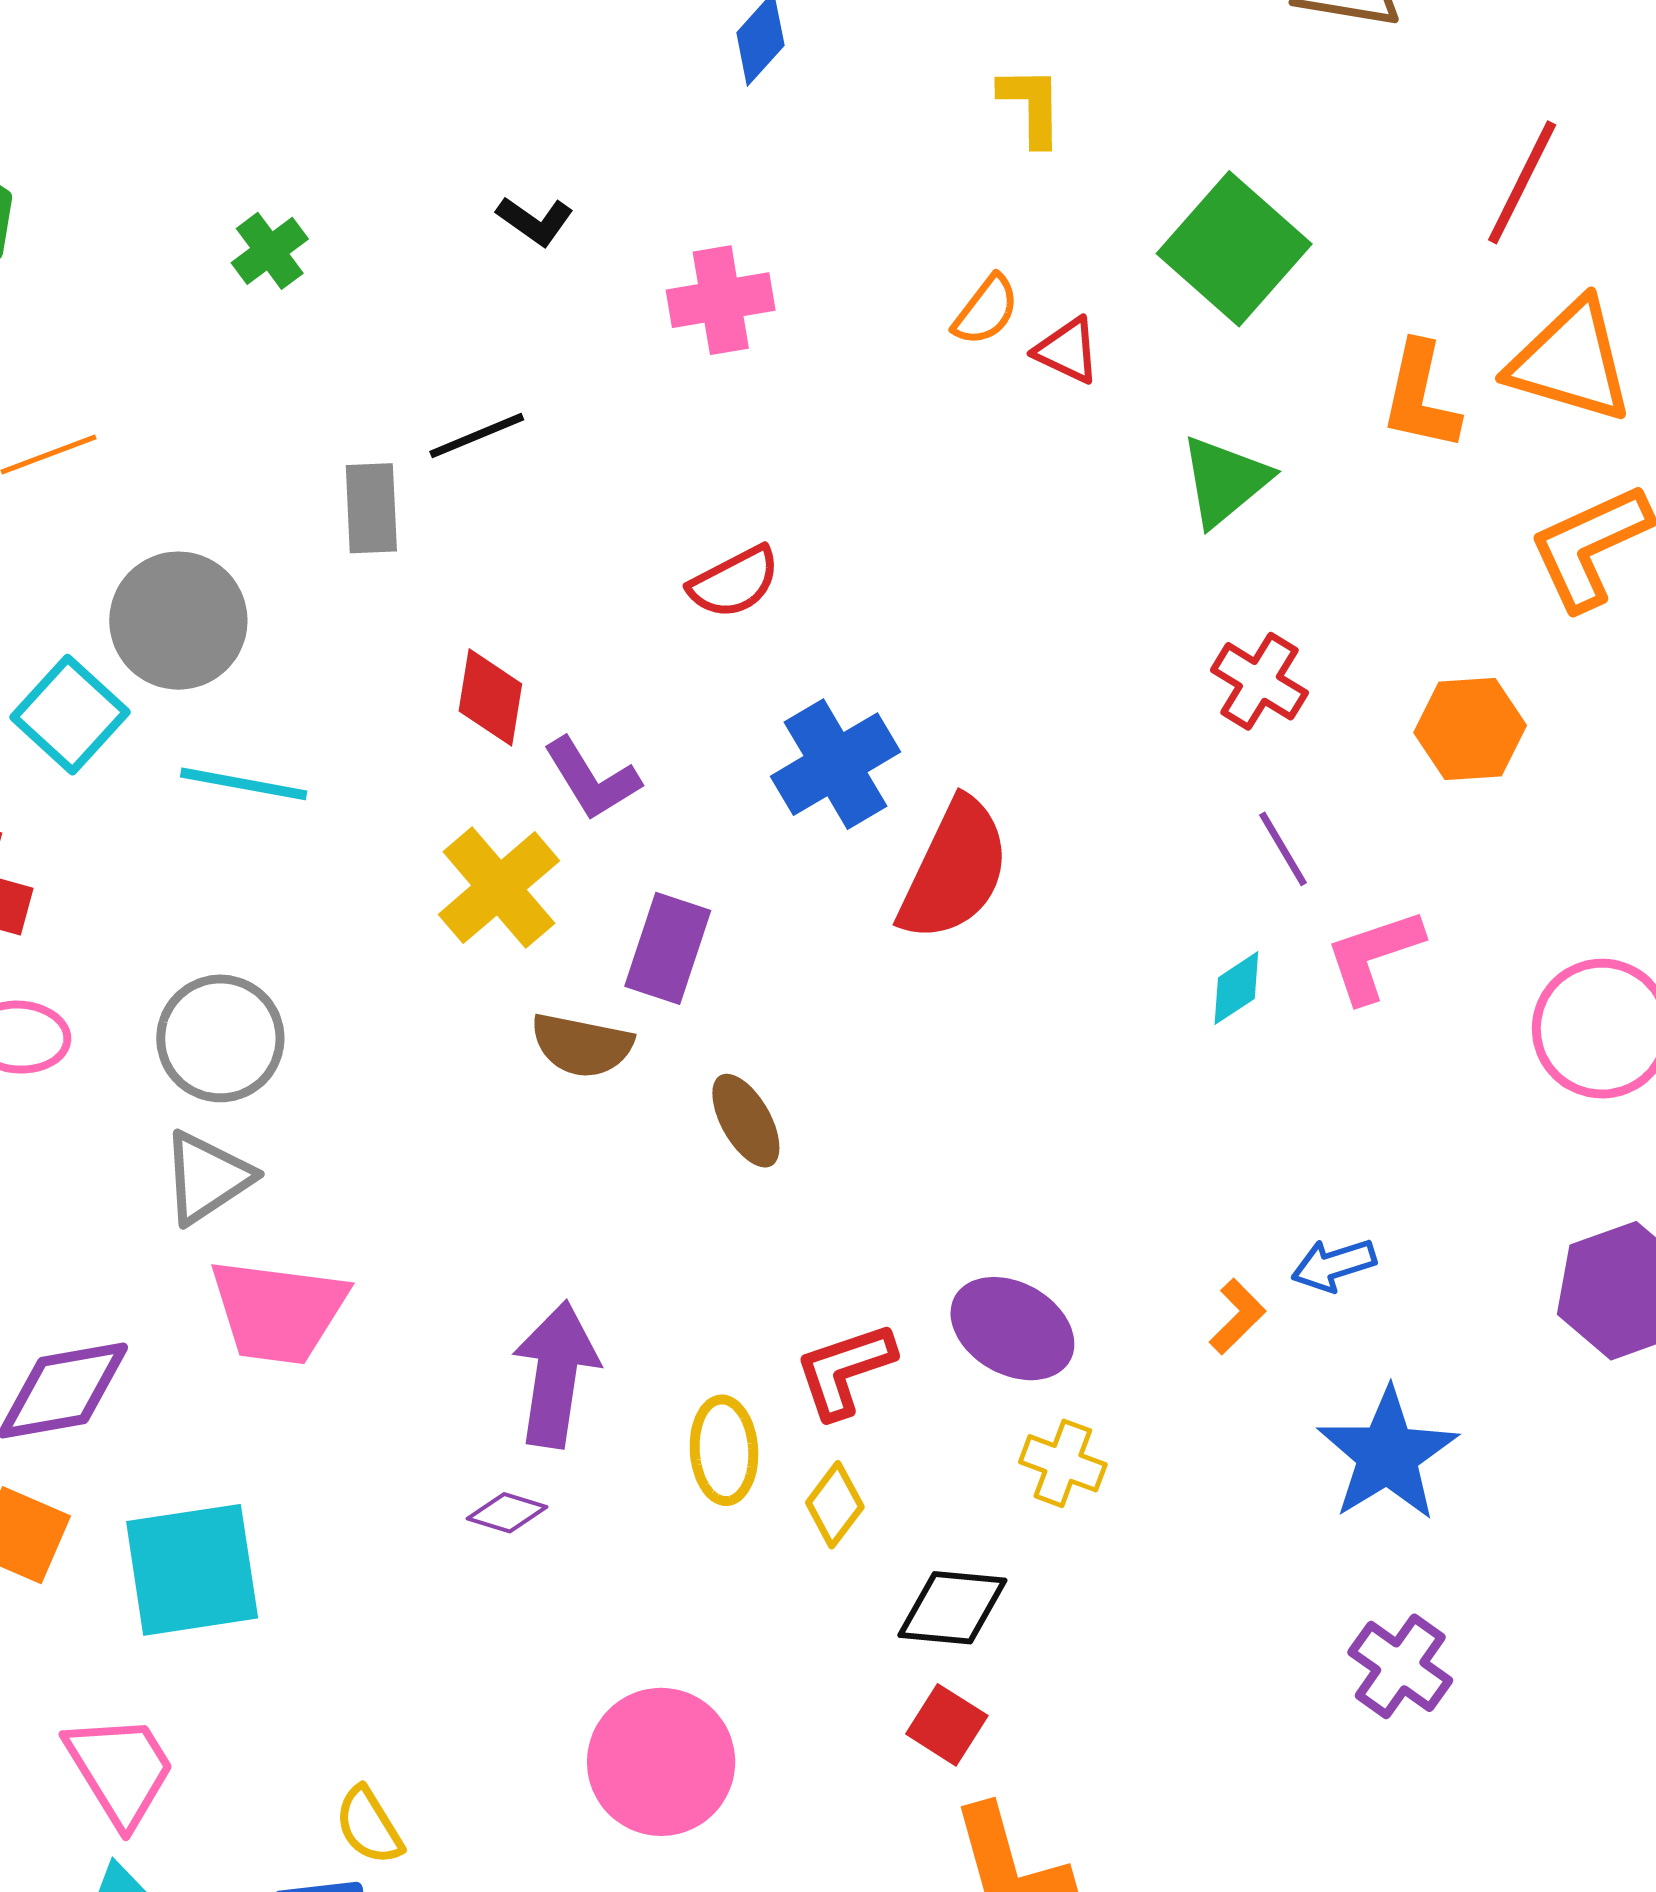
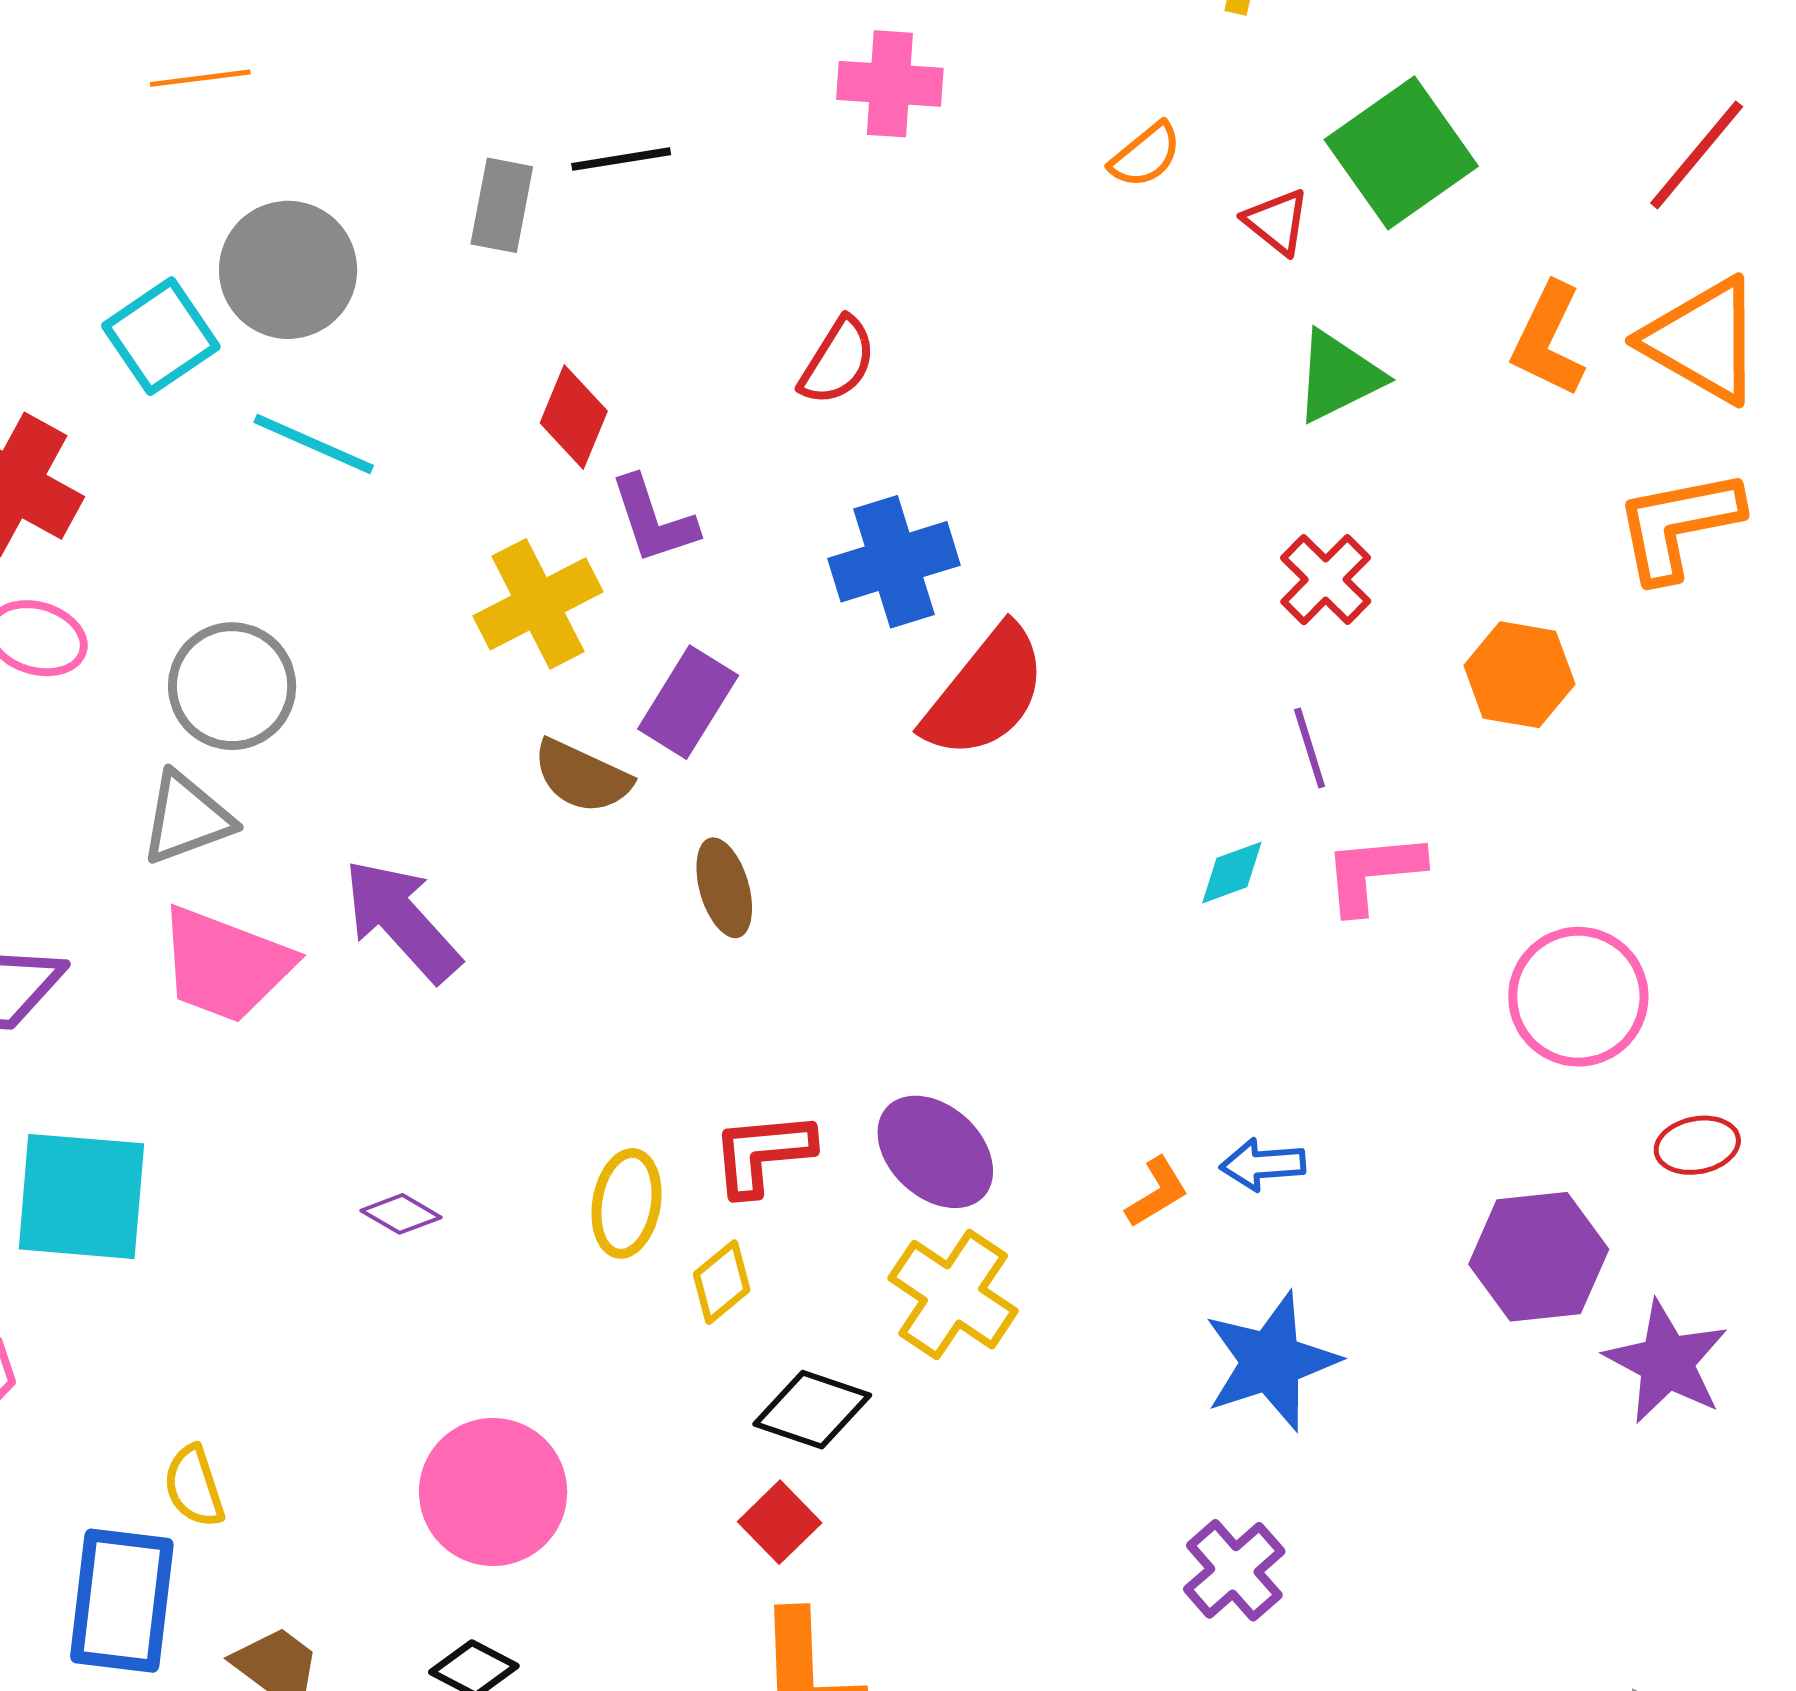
red triangle: (1067, 351) -> (1277, 222), moved
red semicircle: (734, 582) -> (838, 361), turned -44
purple arrow: (556, 1374) -> (402, 920), moved, turned -64
yellow cross: (1063, 1463) -> (953, 1295), size x1.5

